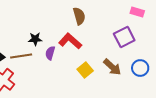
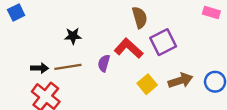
purple square: (124, 37) -> (163, 42), moved
black star: (35, 39) -> (73, 36), moved
brown arrow: (112, 67) -> (180, 80), turned -60

